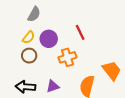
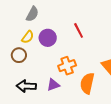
brown circle: (29, 56) -> (19, 55), moved
orange cross: (67, 57) -> (67, 66), moved

